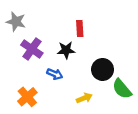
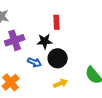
purple cross: (32, 49) -> (15, 40), turned 36
black circle: (103, 69) -> (58, 58), moved

